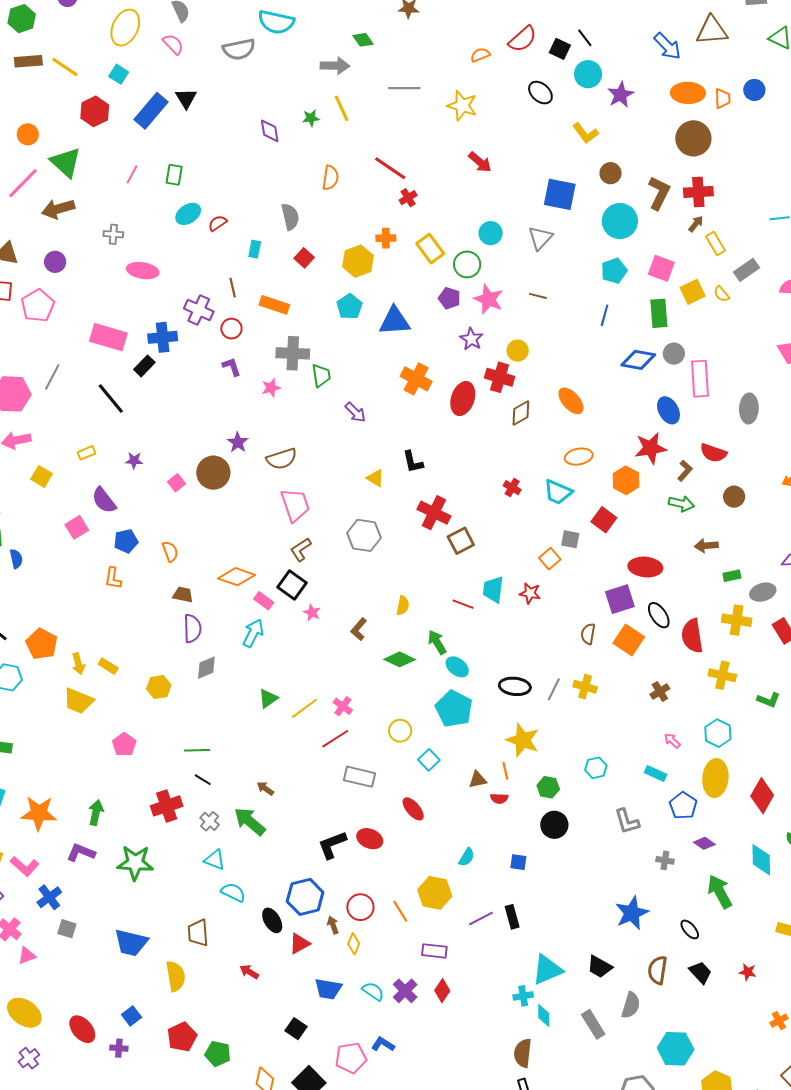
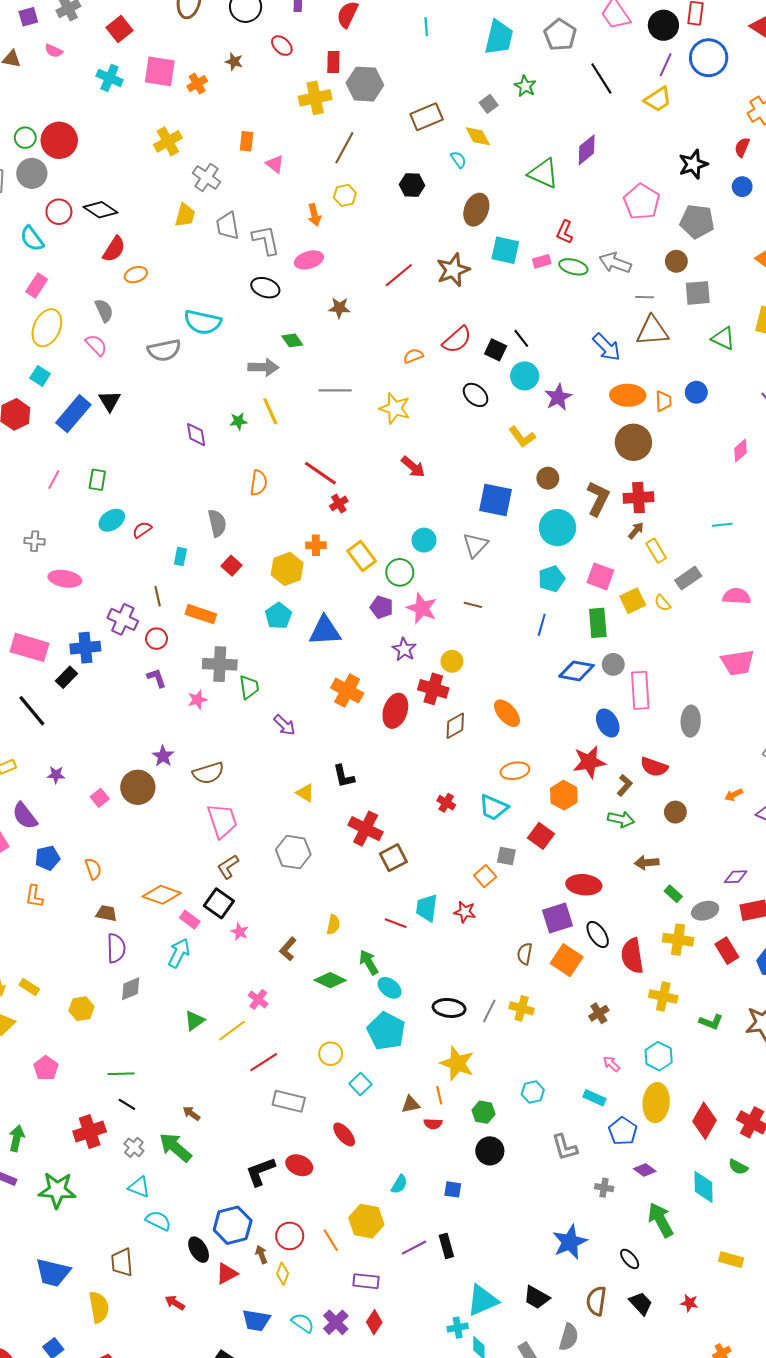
green rectangle: (732, 576) -> (673, 894), turned 54
pink cross: (343, 706) -> (258, 999), moved

